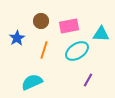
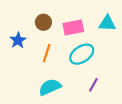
cyan triangle: (101, 34) -> (107, 23), moved
cyan semicircle: (32, 82) -> (50, 87), moved

